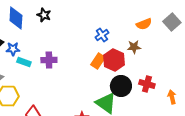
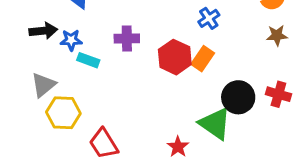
brown star: (134, 47) -> (277, 35), moved
purple cross: (49, 60) -> (127, 38), moved
red hexagon: (114, 60) -> (175, 57), moved

